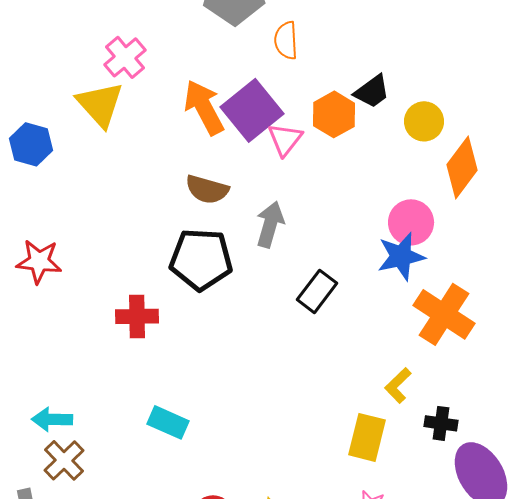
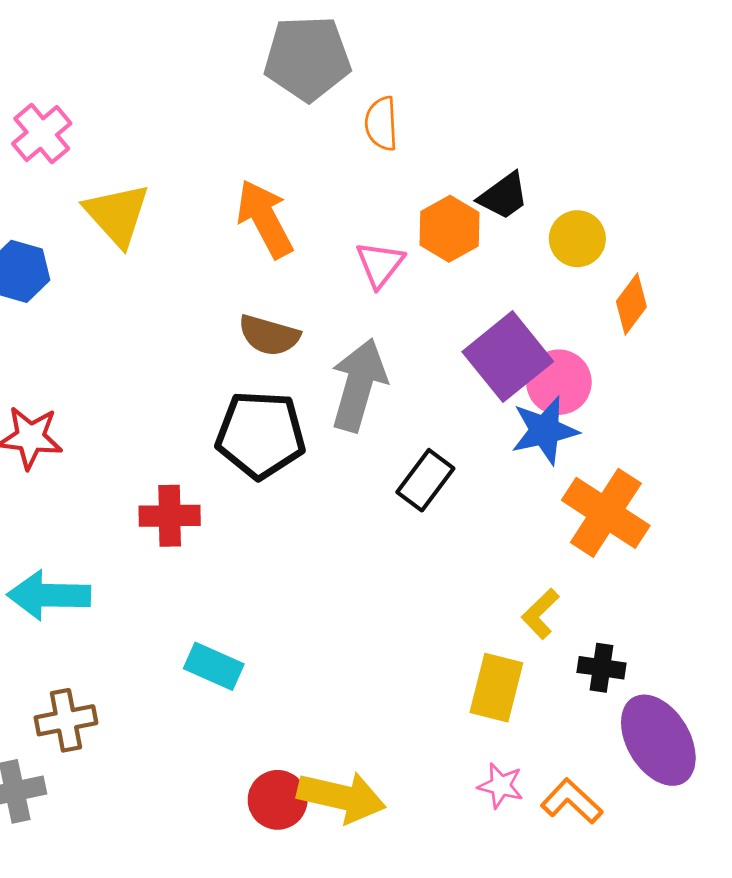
pink cross: (125, 57) -> (42, 134), moved
purple square: (252, 110) -> (508, 357), moved
orange diamond: (462, 167) -> (631, 304), size x0.7
gray arrow: (270, 224) -> (359, 385), size x1.4
cyan arrow: (52, 419) -> (49, 595), moved, size x1.4
brown cross: (64, 460) -> (66, 720), turned 33

